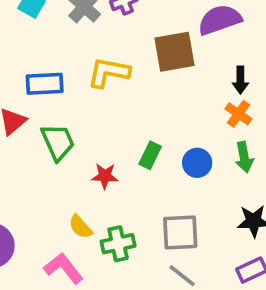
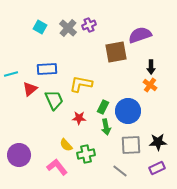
yellow L-shape: (109, 72) -> (81, 84), moved
green arrow: (244, 157) -> (106, 127), moved
blue circle: (197, 163) -> (128, 111), size x1.6
gray square: (180, 232) -> (131, 145), moved

